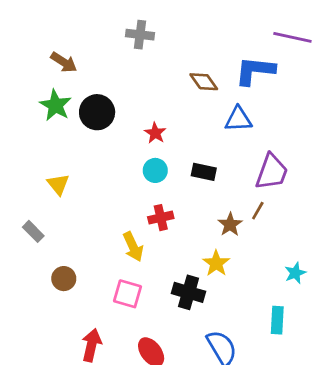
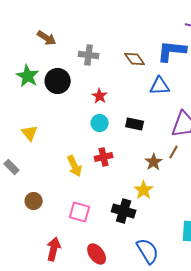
gray cross: (140, 35) -> (89, 55), moved
brown arrow: (64, 62) -> (47, 38), moved
yellow arrow: (133, 247) -> (75, 166), moved

